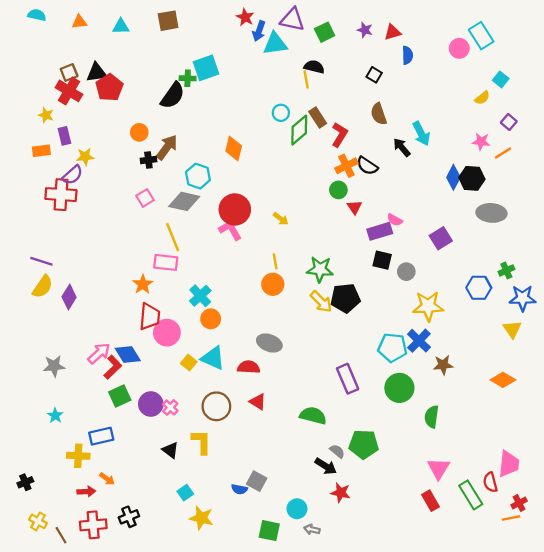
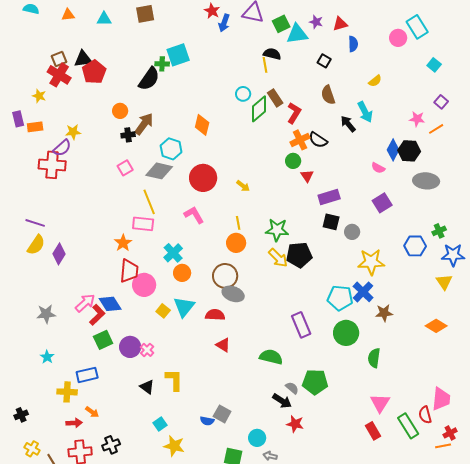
cyan triangle: (275, 44) -> (297, 34), moved
yellow semicircle: (482, 98) -> (375, 81), moved
purple rectangle: (64, 136) -> (18, 119), moved
pink semicircle: (395, 220) -> (378, 168), moved
pink L-shape: (230, 230) -> (194, 215), moved
cyan triangle: (213, 358) -> (184, 307), turned 45
brown circle: (216, 406) -> (225, 276), moved

